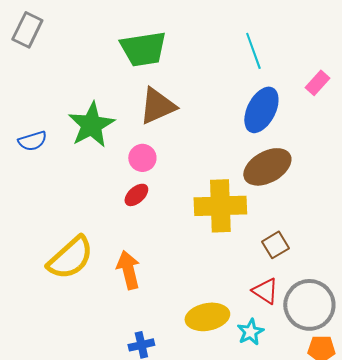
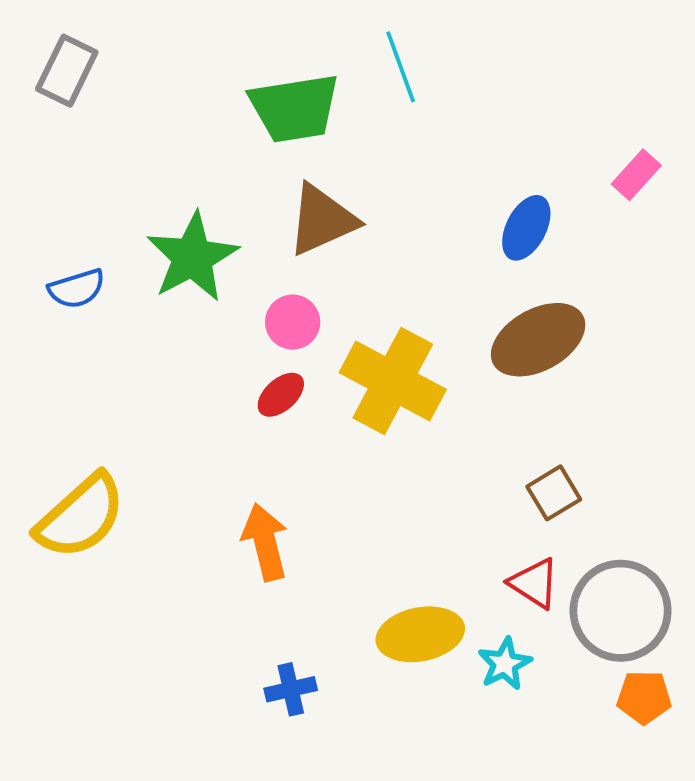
cyan line: (253, 51) -> (401, 67), moved
blue ellipse: (261, 110) -> (526, 228), size x0.7
yellow cross: (220, 206) -> (393, 381), moved, turned 30
yellow semicircle: (70, 258) -> (81, 516), moved

